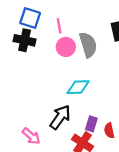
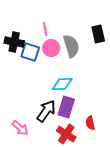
blue square: (30, 18) -> (30, 52), moved
purple rectangle: (91, 124) -> (66, 107), moved, size x1.5

